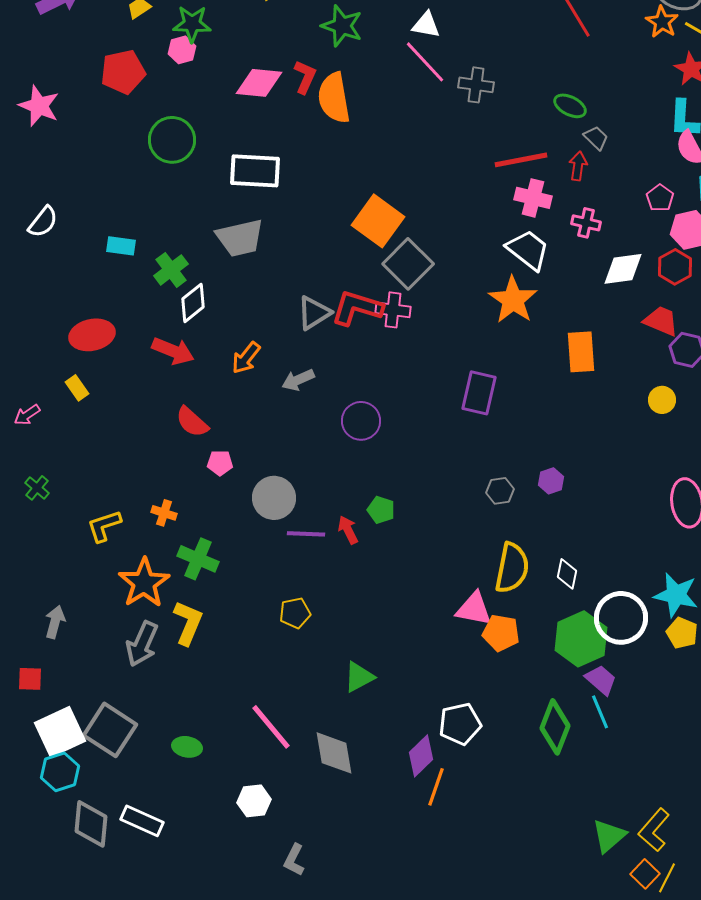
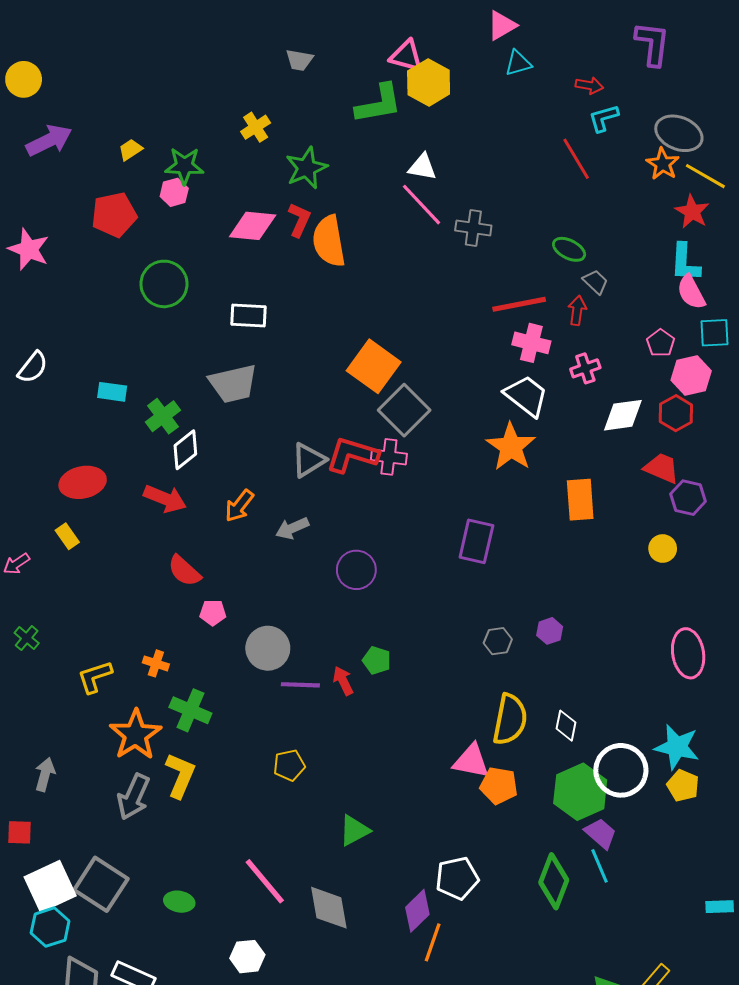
green star: (342, 26) -> (306, 168), moved, turned 30
white rectangle: (255, 171) -> (248, 315), size x0.7
pink cross: (586, 223) -> (585, 368), turned -32

